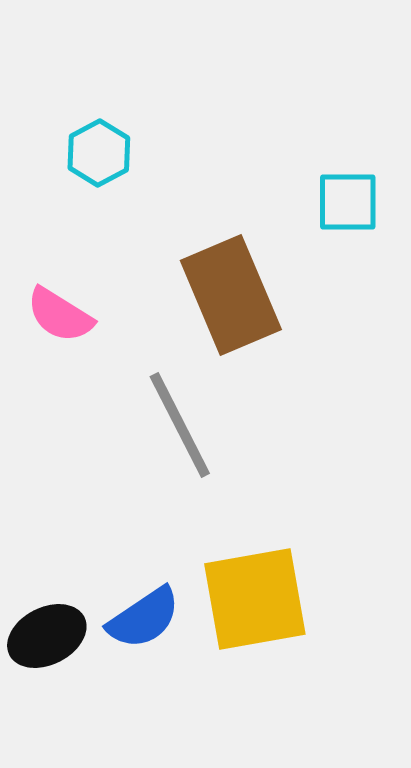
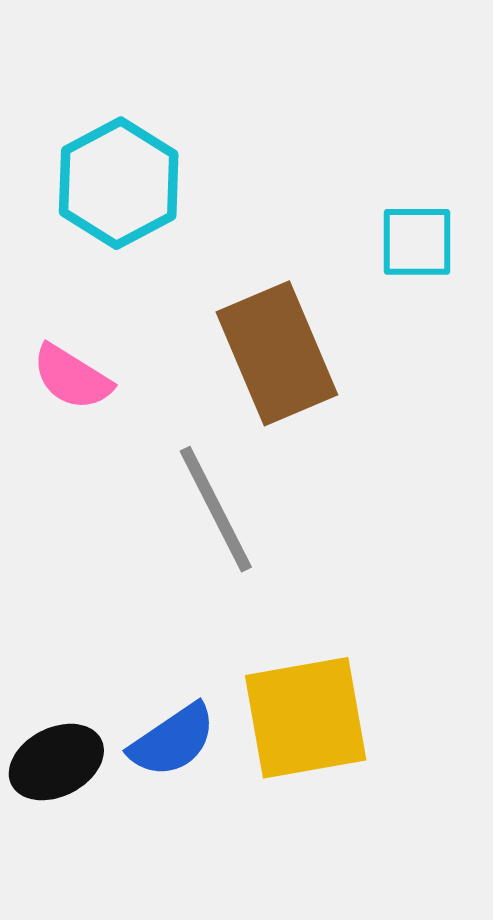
cyan hexagon: (99, 153) -> (119, 183), size x1.6

